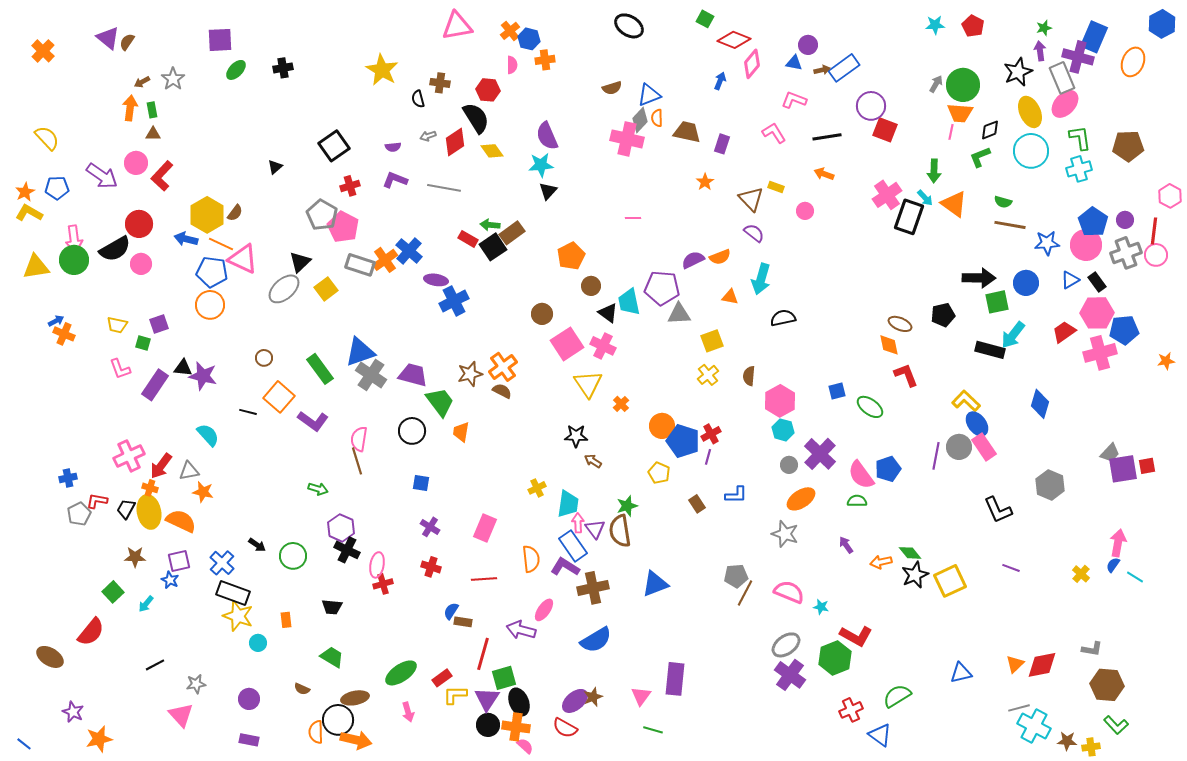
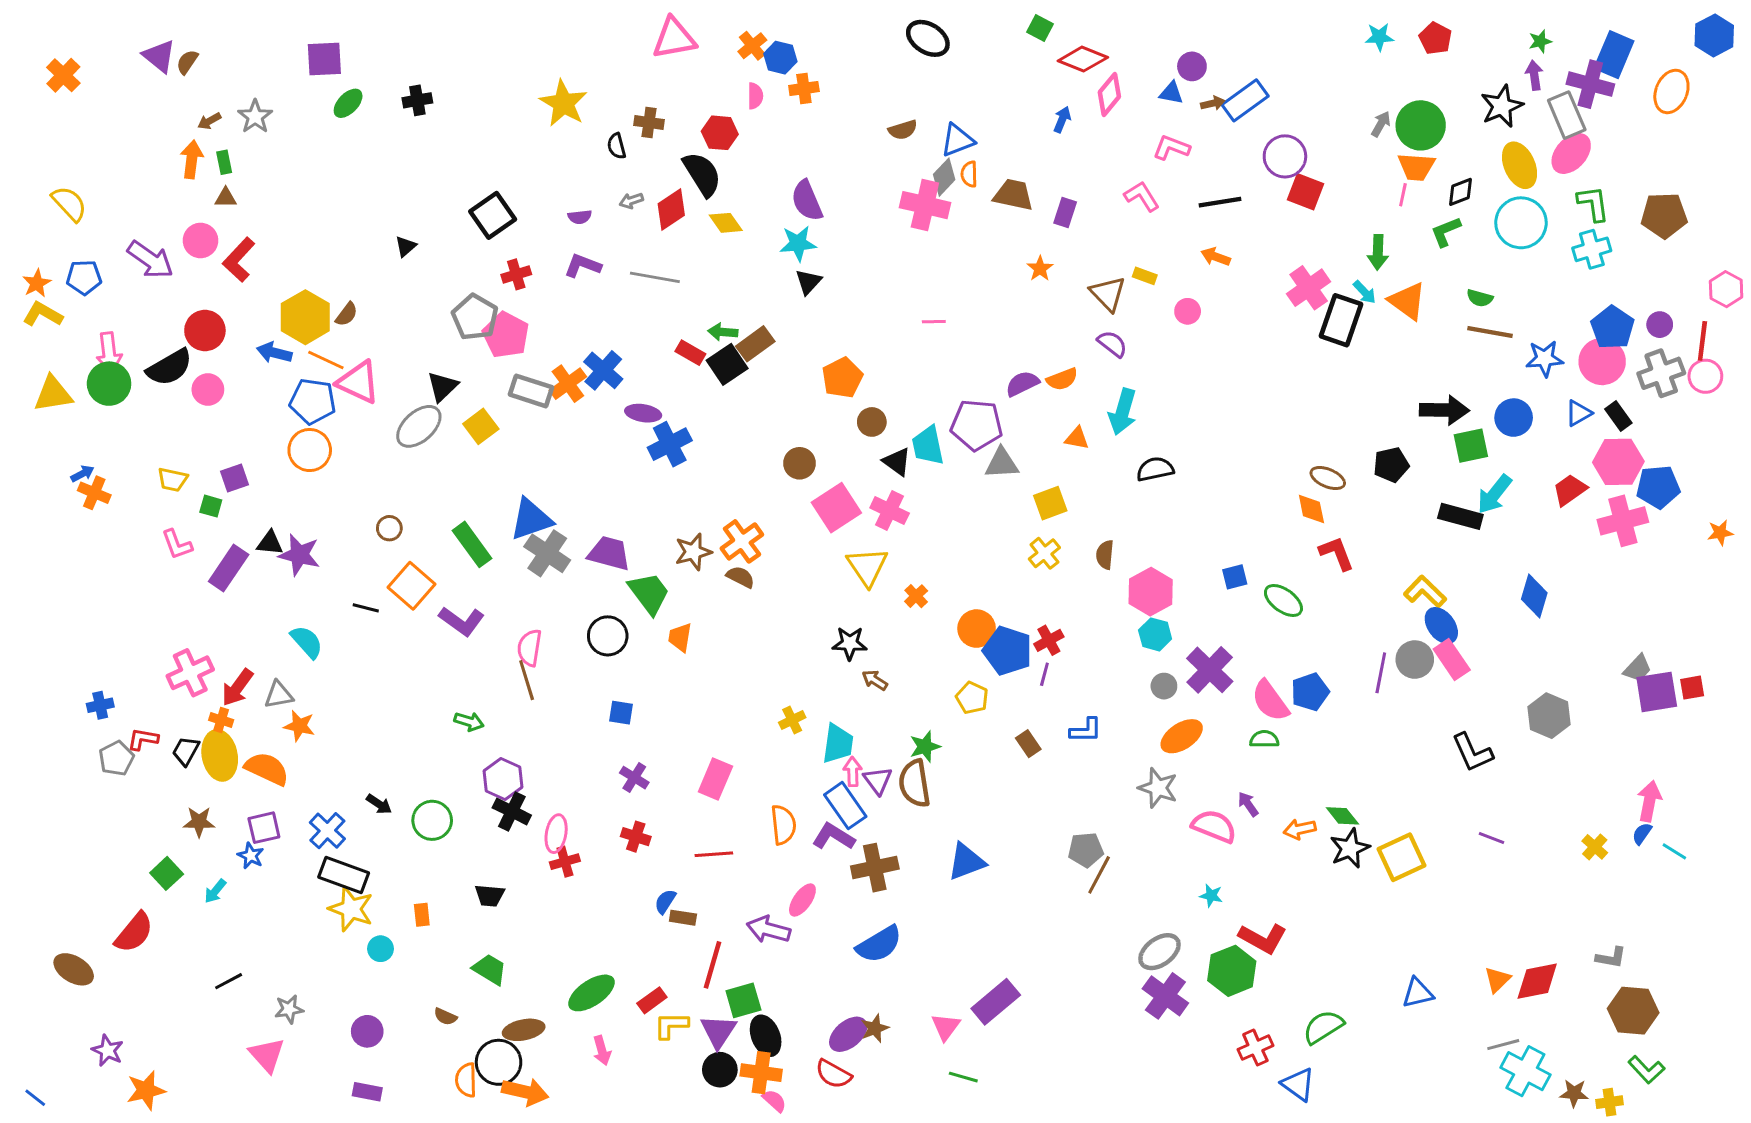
pink semicircle: (789, 592) -> (1214, 826), moved
purple rectangle: (675, 679) -> (996, 1002), turned 44

